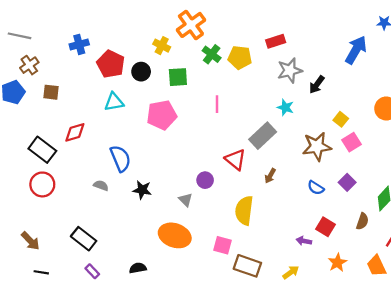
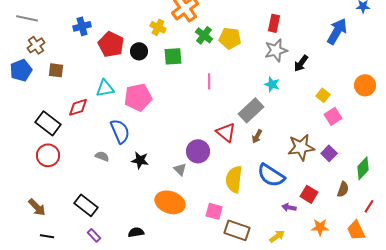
red rectangle: (276, 41) -> (274, 23), moved, turned -60
cyan triangle: (114, 102) -> (105, 88), moved
pink pentagon: (162, 115) -> (138, 97), moved
brown star: (317, 146) -> (301, 147), moved
brown arrow: (270, 176) -> (257, 136), moved
purple circle: (205, 180) -> (198, 151), size x1.5
blue semicircle: (316, 188) -> (271, 175), moved, size x1.8
orange star: (337, 263) -> (320, 227), turned 30

